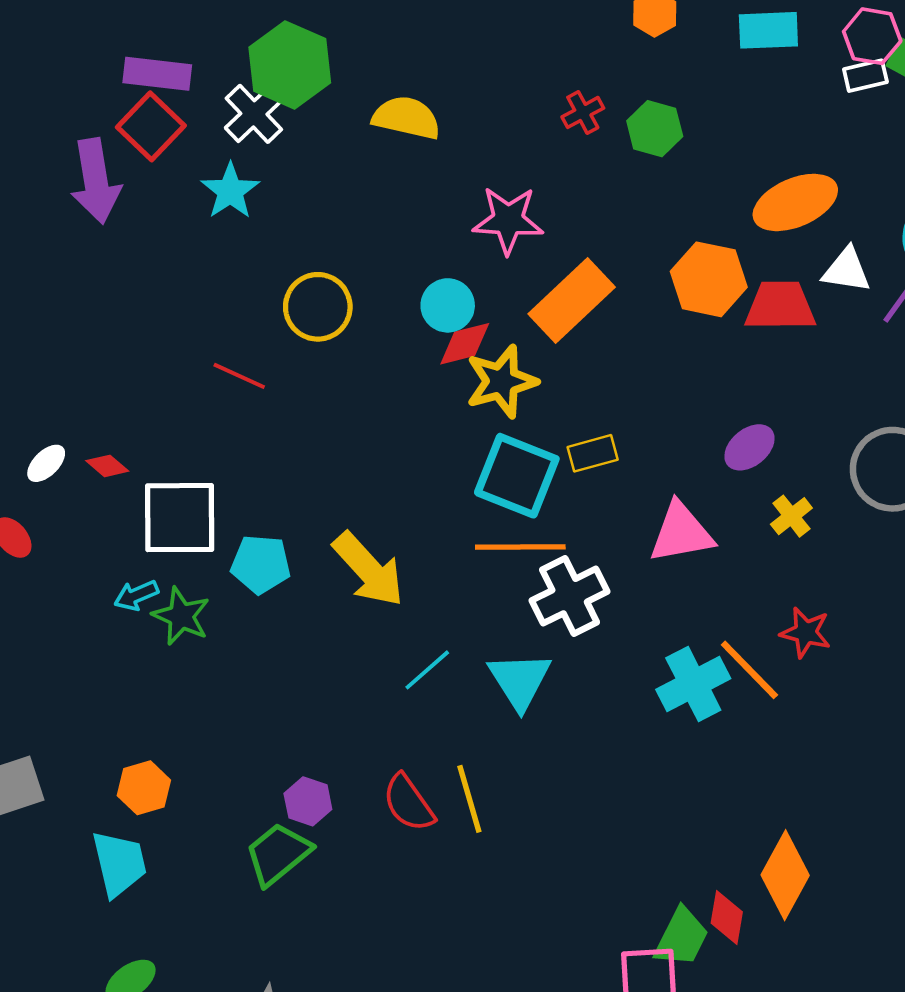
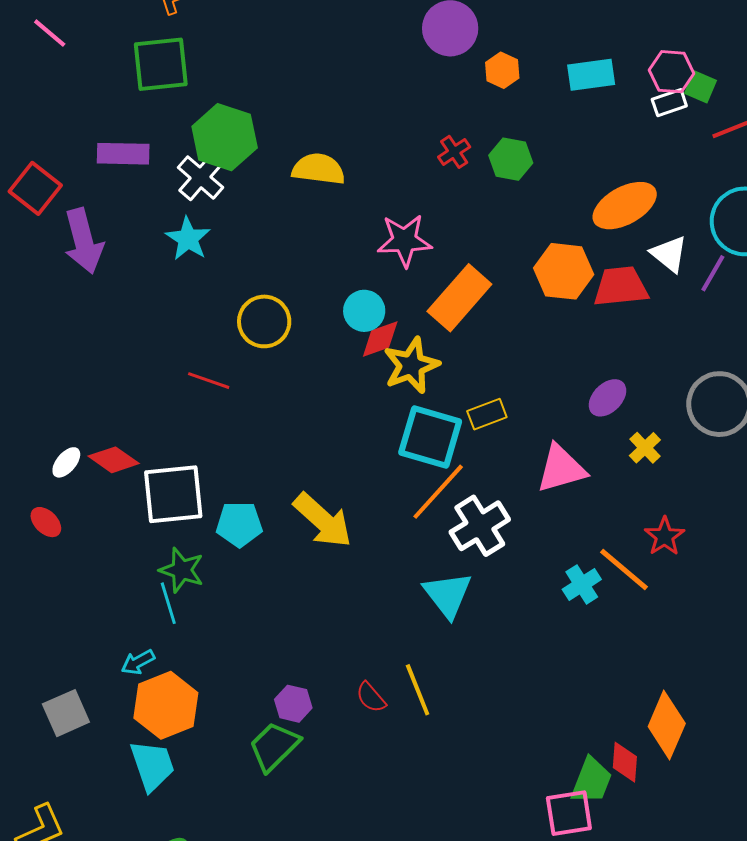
red square: (151, 126) -> (35, 188), moved
white triangle: (847, 270) -> (669, 254), turned 36
red diamond: (107, 466) -> (114, 460), size x1.5
orange line: (520, 547) -> (438, 492), turned -42
cyan arrow: (136, 595) -> (138, 662), moved
red star: (806, 632) -> (665, 536), turned 30
cyan line: (427, 670) -> (168, 603), moved, turned -60
cyan cross: (693, 684) -> (582, 584), size x0.7
orange hexagon: (144, 788) -> (166, 705), size x1.6
red semicircle: (408, 803) -> (371, 697), size x0.7

